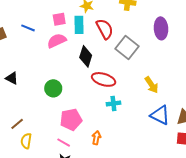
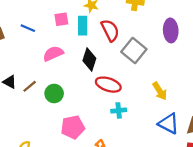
pink semicircle: (57, 41) -> (53, 54), moved
brown line: (17, 124) -> (30, 86), moved

